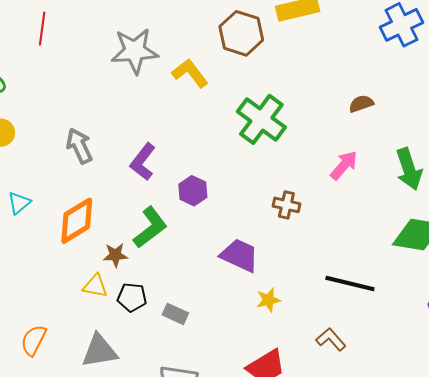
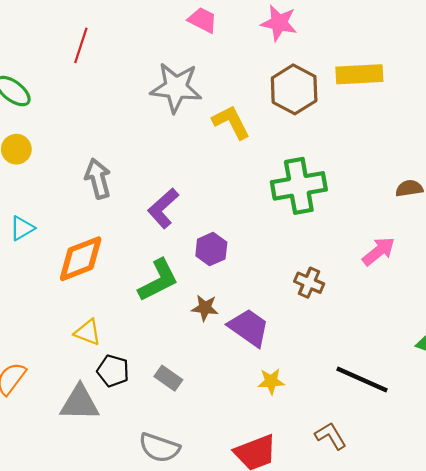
green cross: (261, 119) -> (299, 186), turned 33
brown star: (115, 255) -> (205, 308), moved
black pentagon: (132, 297) -> (113, 371), moved

